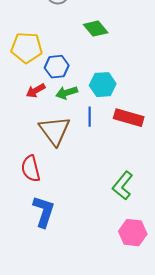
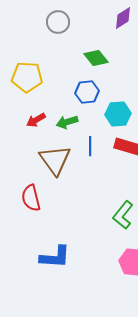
blue hexagon: (57, 67) -> (87, 92), moved
cyan hexagon: (103, 85) -> (118, 114), moved
blue L-shape: (44, 212) -> (55, 257), moved, turned 76

